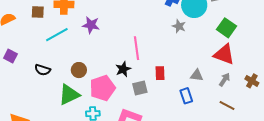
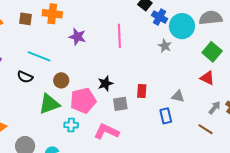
cyan line: (57, 35) -> (39, 56), moved, turned 45
pink line: (136, 48) -> (119, 36), moved
red triangle: (224, 54) -> (207, 78), size x0.7
gray arrow: (224, 80) -> (215, 108), moved

